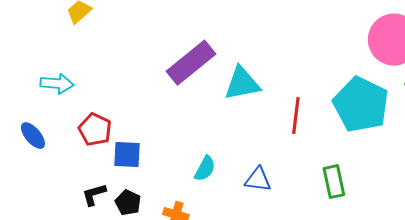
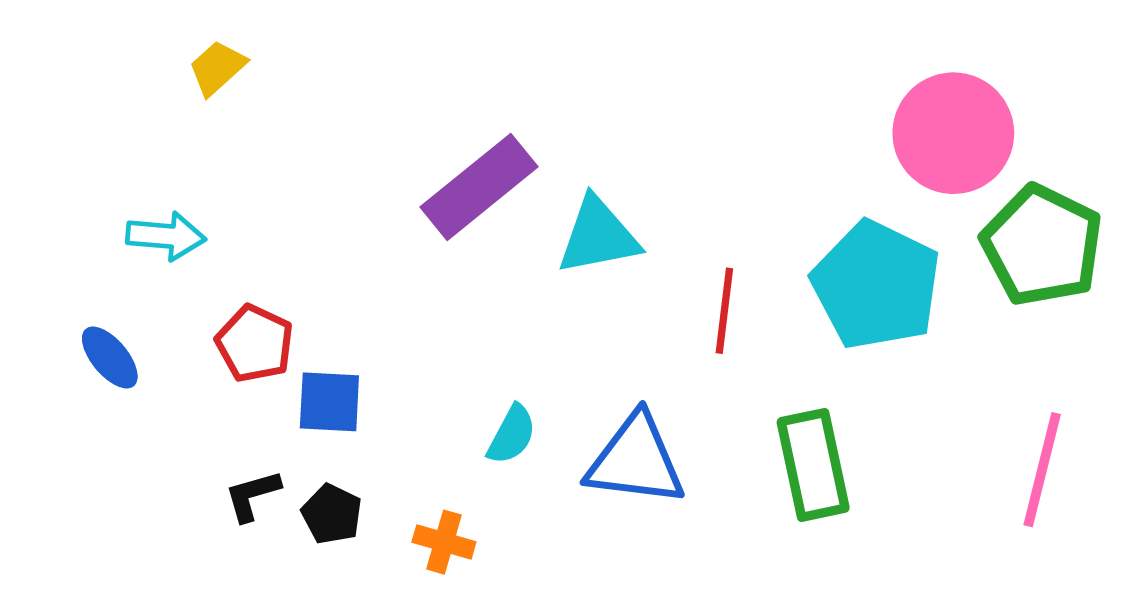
blue triangle: (258, 180) -> (636, 460), size x1.6
green rectangle: (334, 182) -> (813, 465), size x1.4

